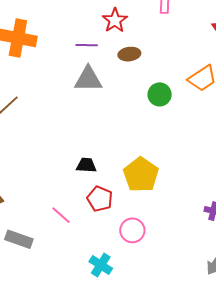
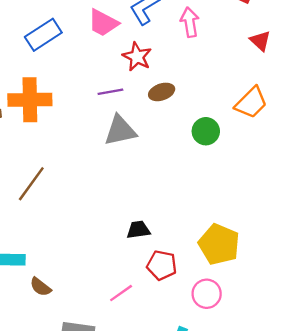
yellow pentagon: (141, 175) -> (219, 244), moved
pink line: (61, 215) -> (121, 293), turned -65

